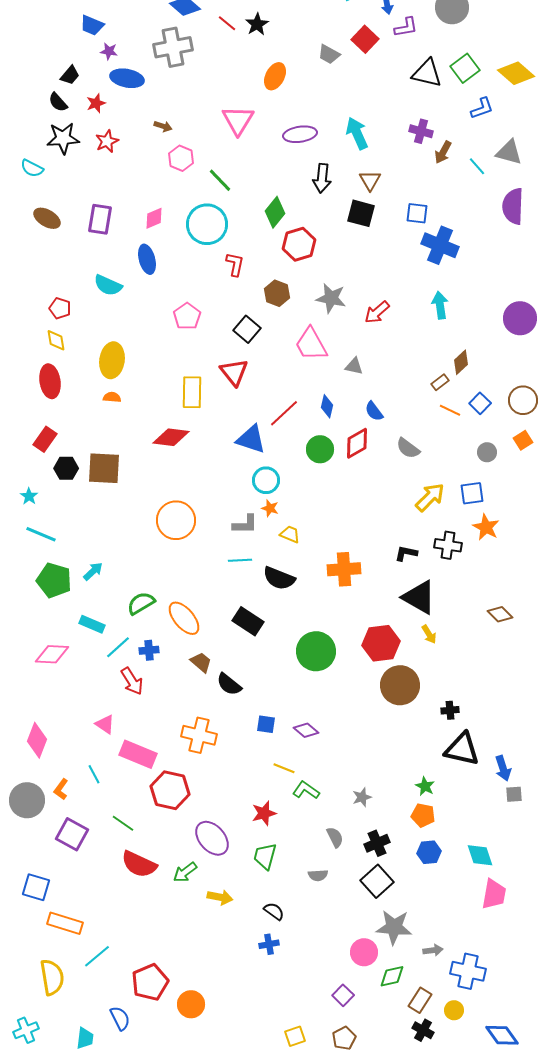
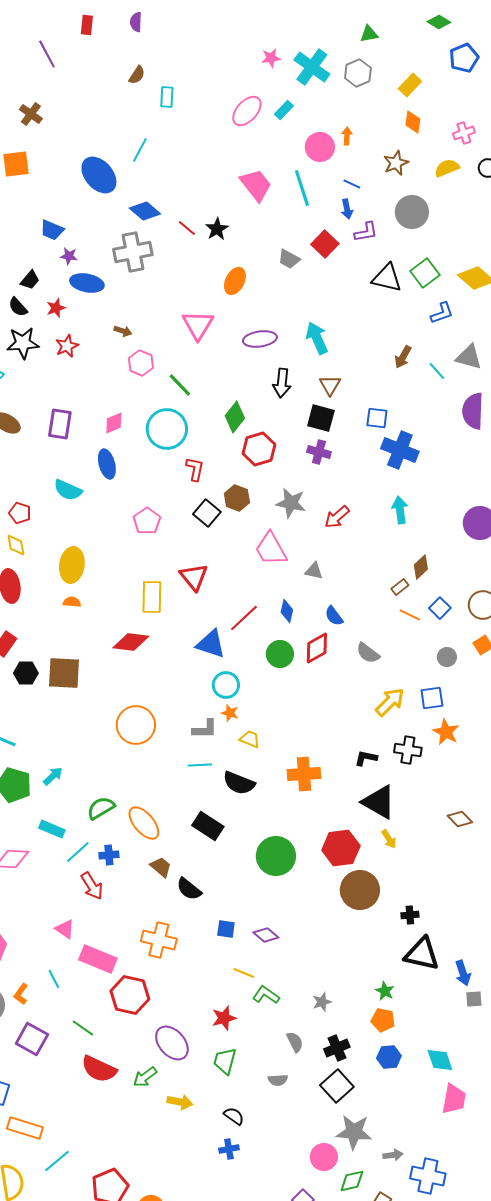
purple cross: (421, 131) -> (319, 452), moved
black square: (247, 329) -> (207, 513), moved

